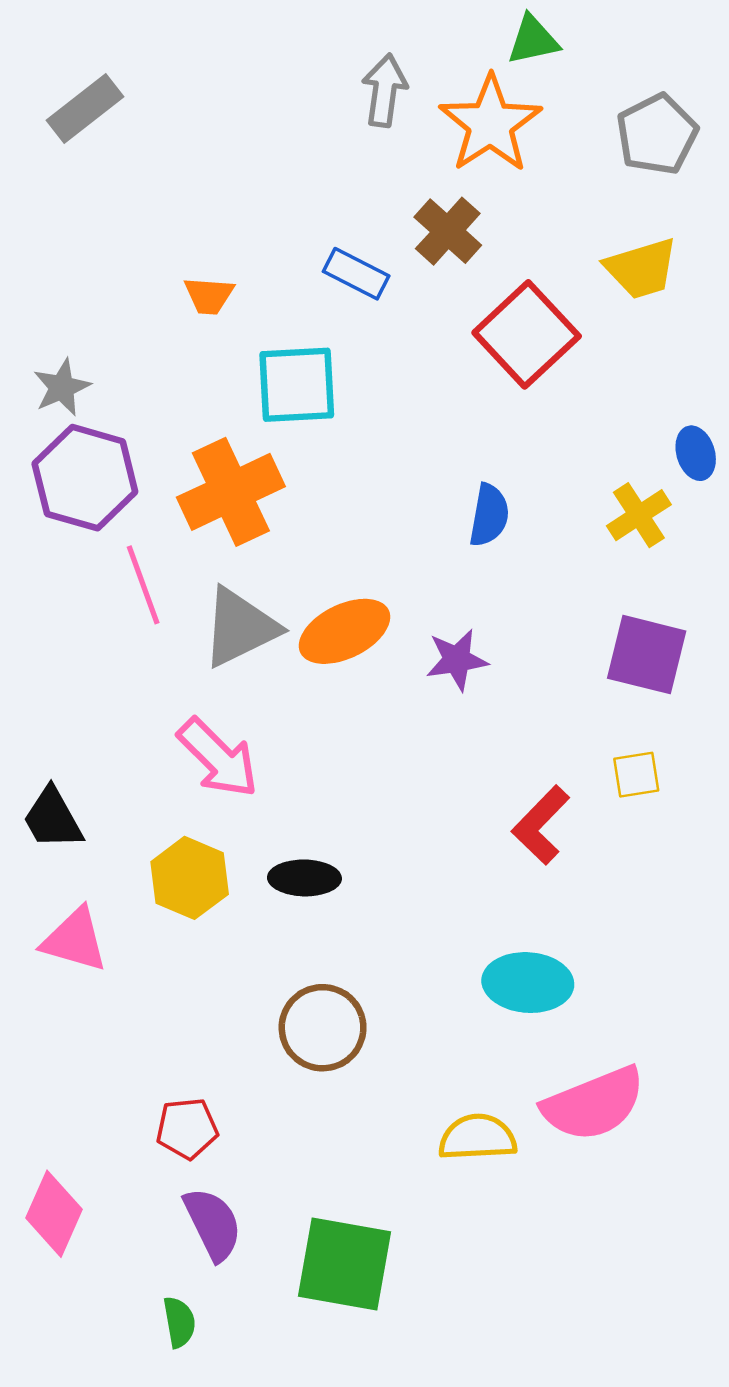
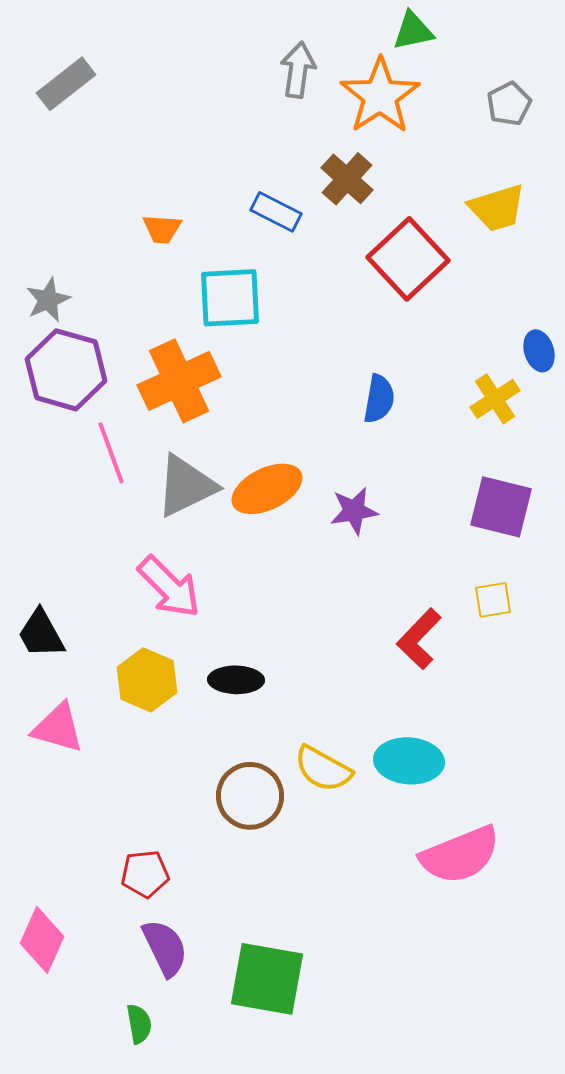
gray pentagon: (657, 134) -> (509, 104), size x0.7
yellow semicircle: (477, 1137) -> (323, 769), moved, turned -148

